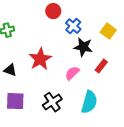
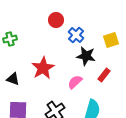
yellow square: (108, 31) -> (111, 40), turned 35

